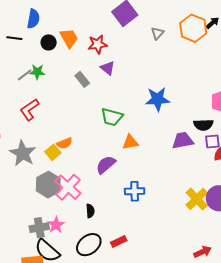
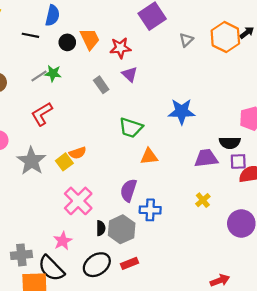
purple semicircle: (106, 165) -> (129, 190), moved, turned -35
gray hexagon: (48, 185) -> (122, 229), moved
yellow cross: (197, 199) -> (203, 200), moved, size x0.6
gray cross: (39, 228) -> (21, 255), moved

